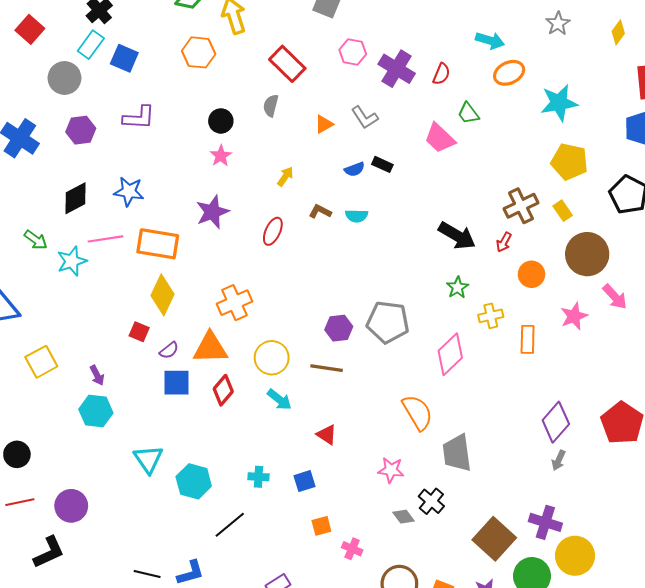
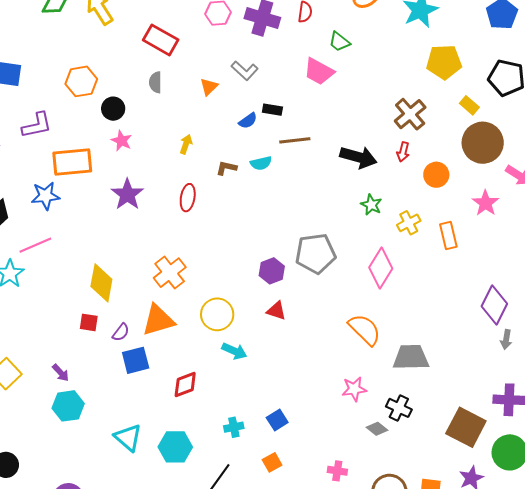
orange hexagon: (199, 52) -> (81, 81), moved
yellow rectangle: (563, 211) -> (469, 105), moved
orange rectangle: (158, 244) -> (72, 162), moved
brown line: (327, 368) -> (295, 140), moved
red diamond: (223, 390) -> (185, 385), moved, turned 44
red triangle: (327, 435) -> (276, 311), moved
gray trapezoid: (457, 453) -> (411, 357), turned 111
orange square: (321, 526) -> (272, 462), moved

